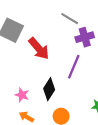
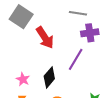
gray line: (70, 19) -> (78, 13), turned -30

